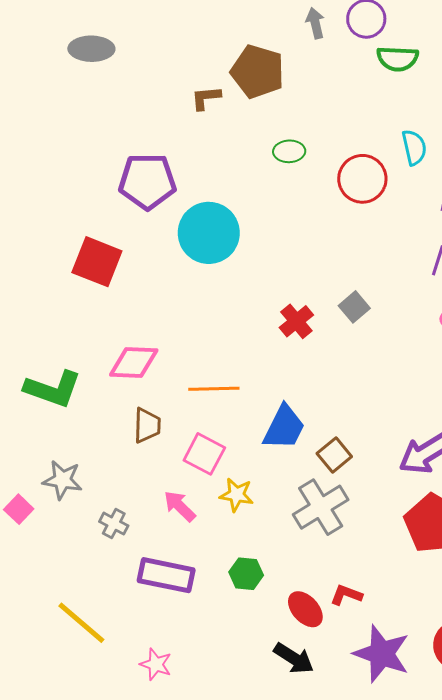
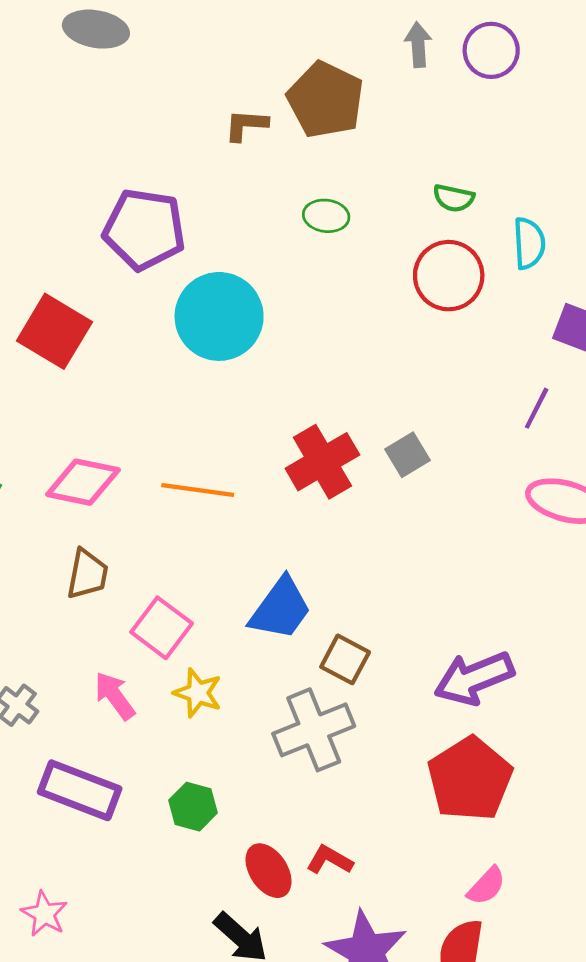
green semicircle: (398, 59) -> (454, 198), moved, size x0.7
green ellipse: (289, 151) -> (326, 216), moved
red cross: (296, 321) -> (322, 462), size x1.4
orange line: (214, 389) -> (198, 490), moved
brown square: (334, 455) -> (345, 659), turned -32

